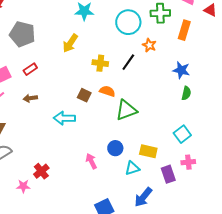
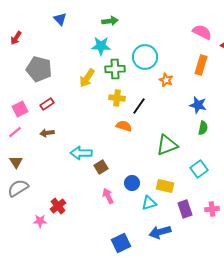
green cross: (160, 13) -> (115, 69), moved
black line: (128, 62) -> (139, 106), moved
brown square: (84, 95) -> (101, 167), moved, turned 32
green triangle: (126, 110) -> (167, 145), moved
pink cross: (188, 162) -> (212, 209), moved
blue arrow: (143, 197) -> (160, 232), turned 35

